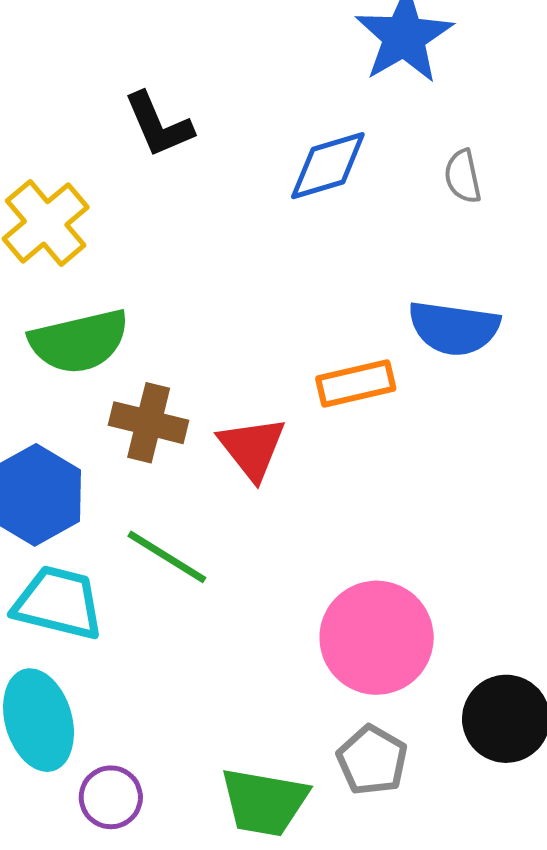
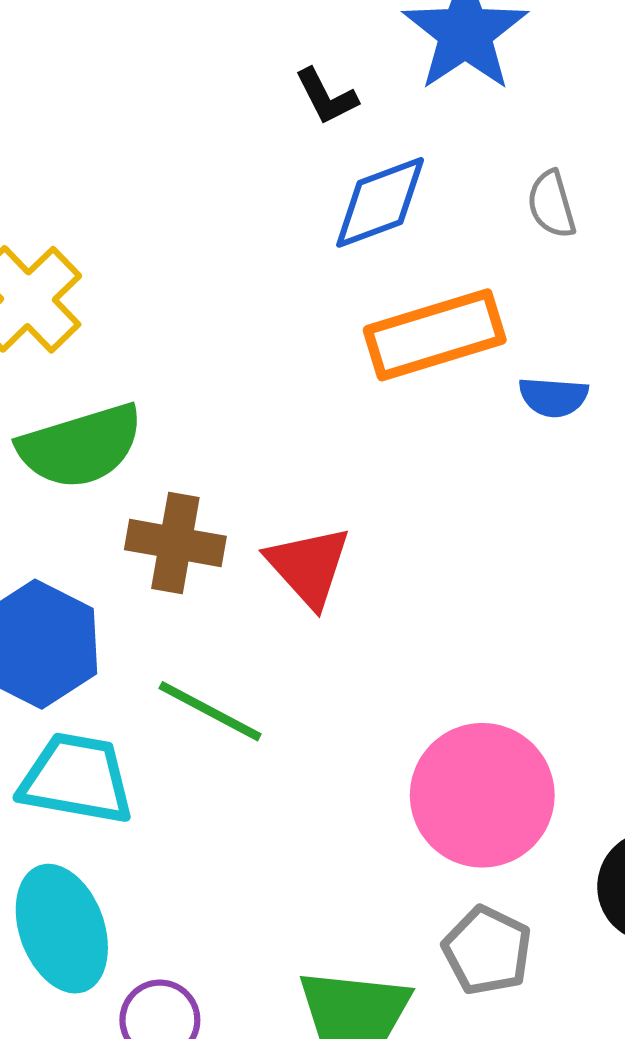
black L-shape: (158, 125) -> (326, 97), moved, size x0.7
blue semicircle: (454, 328) -> (553, 397), size x0.6
orange rectangle: (356, 383) -> (435, 335), moved, size x1.4

